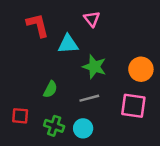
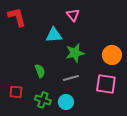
red L-shape: (38, 25) -> (17, 17), moved
green star: (94, 67) -> (75, 53), turned -30
green semicircle: (50, 89) -> (40, 71), turned -48

